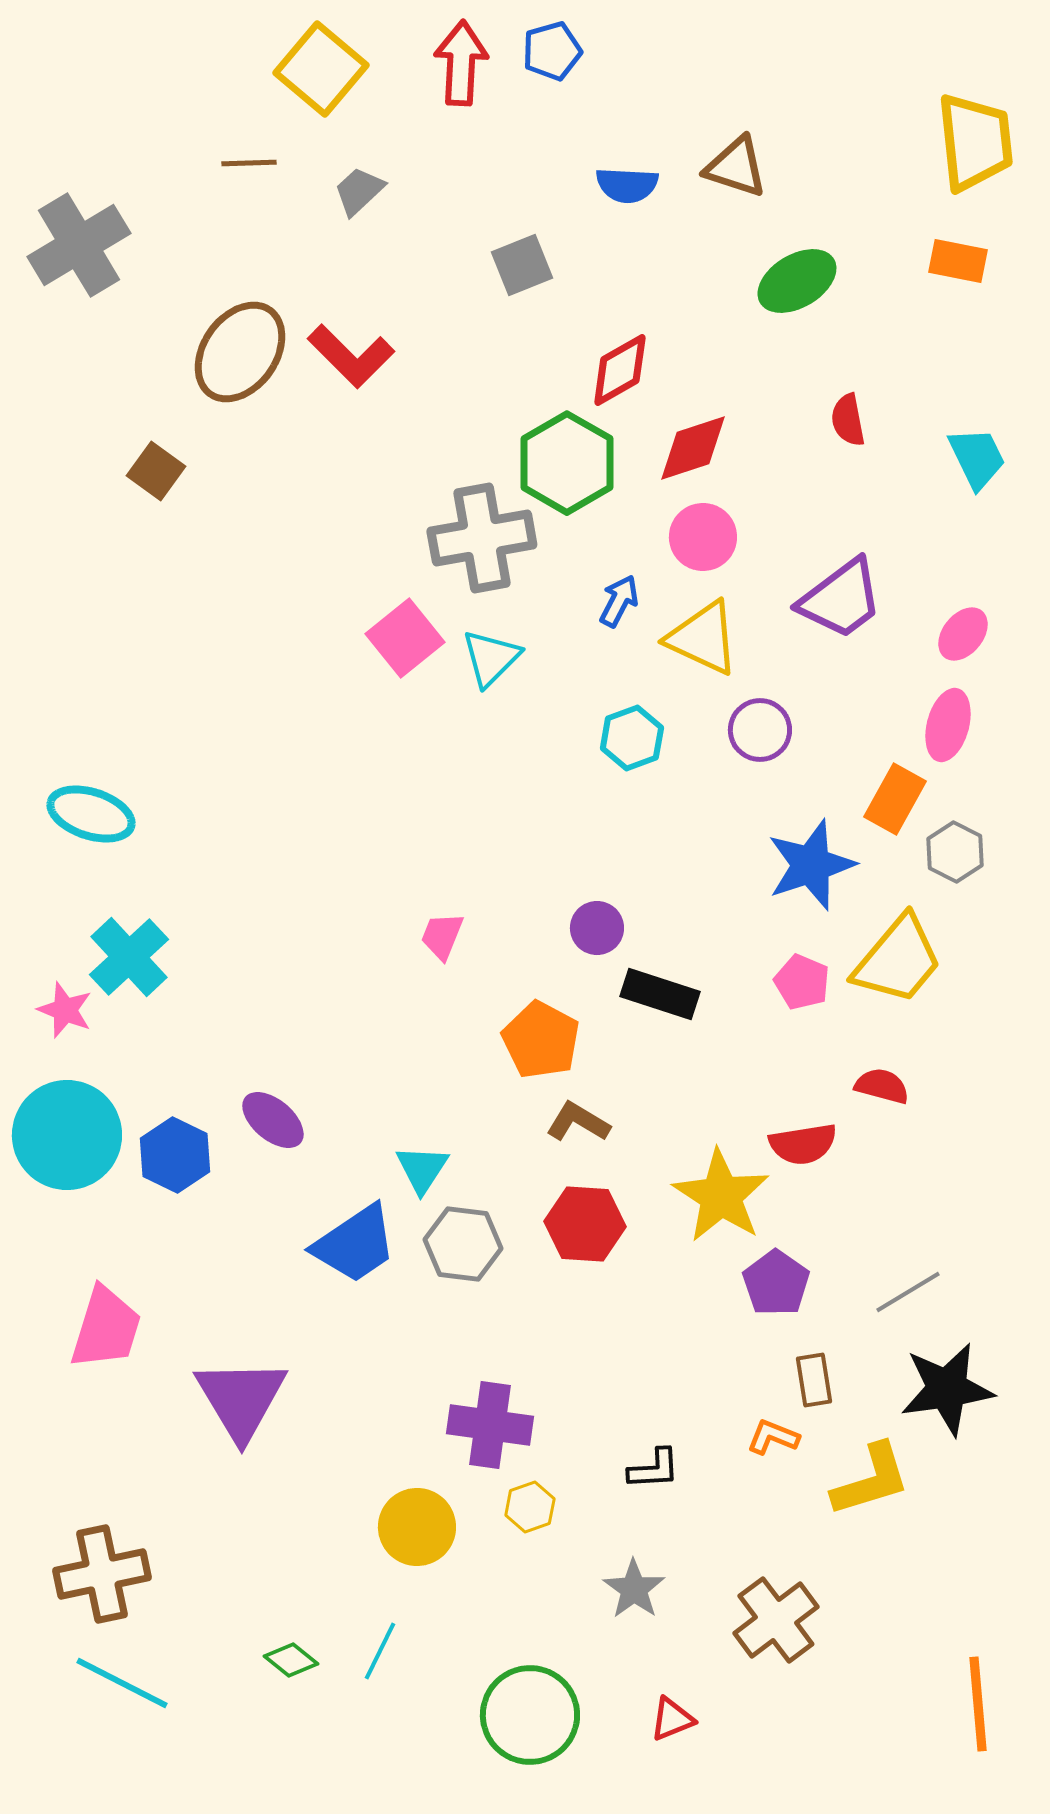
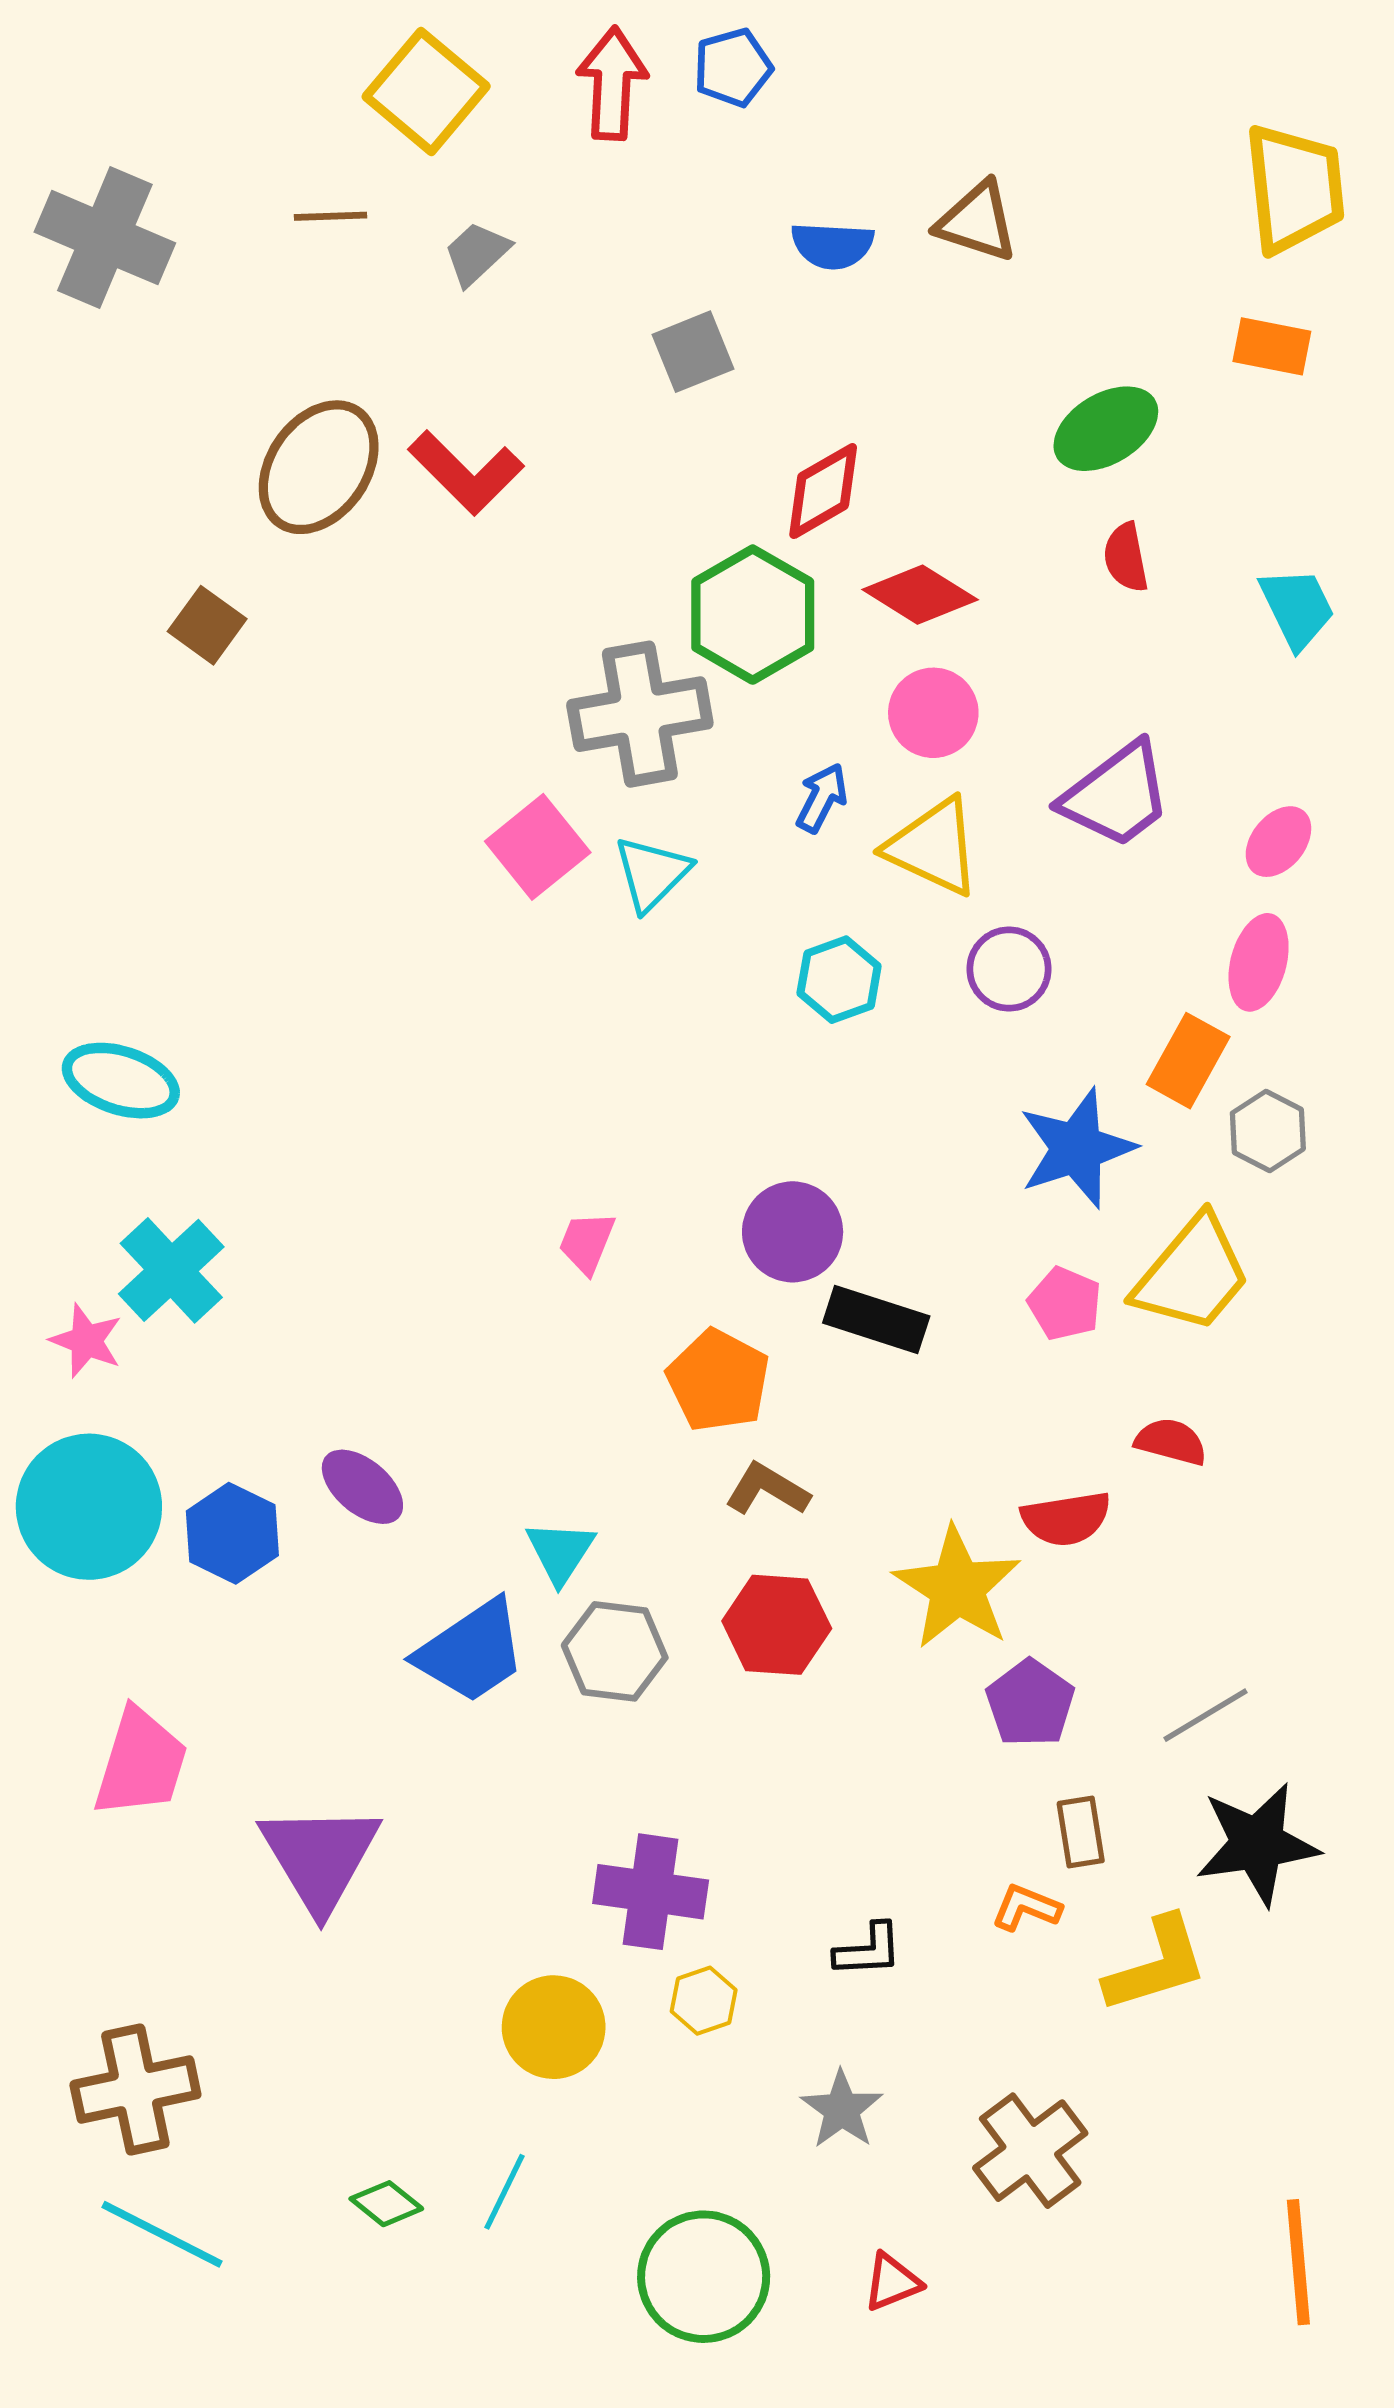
gray cross: (79, 245) -> (105, 238), moved, turned -36
green ellipse: (797, 281) -> (1106, 429), moved
red diamond: (693, 448) -> (920, 595), turned 50
purple circle: (597, 928) -> (793, 1232), size x1.4

